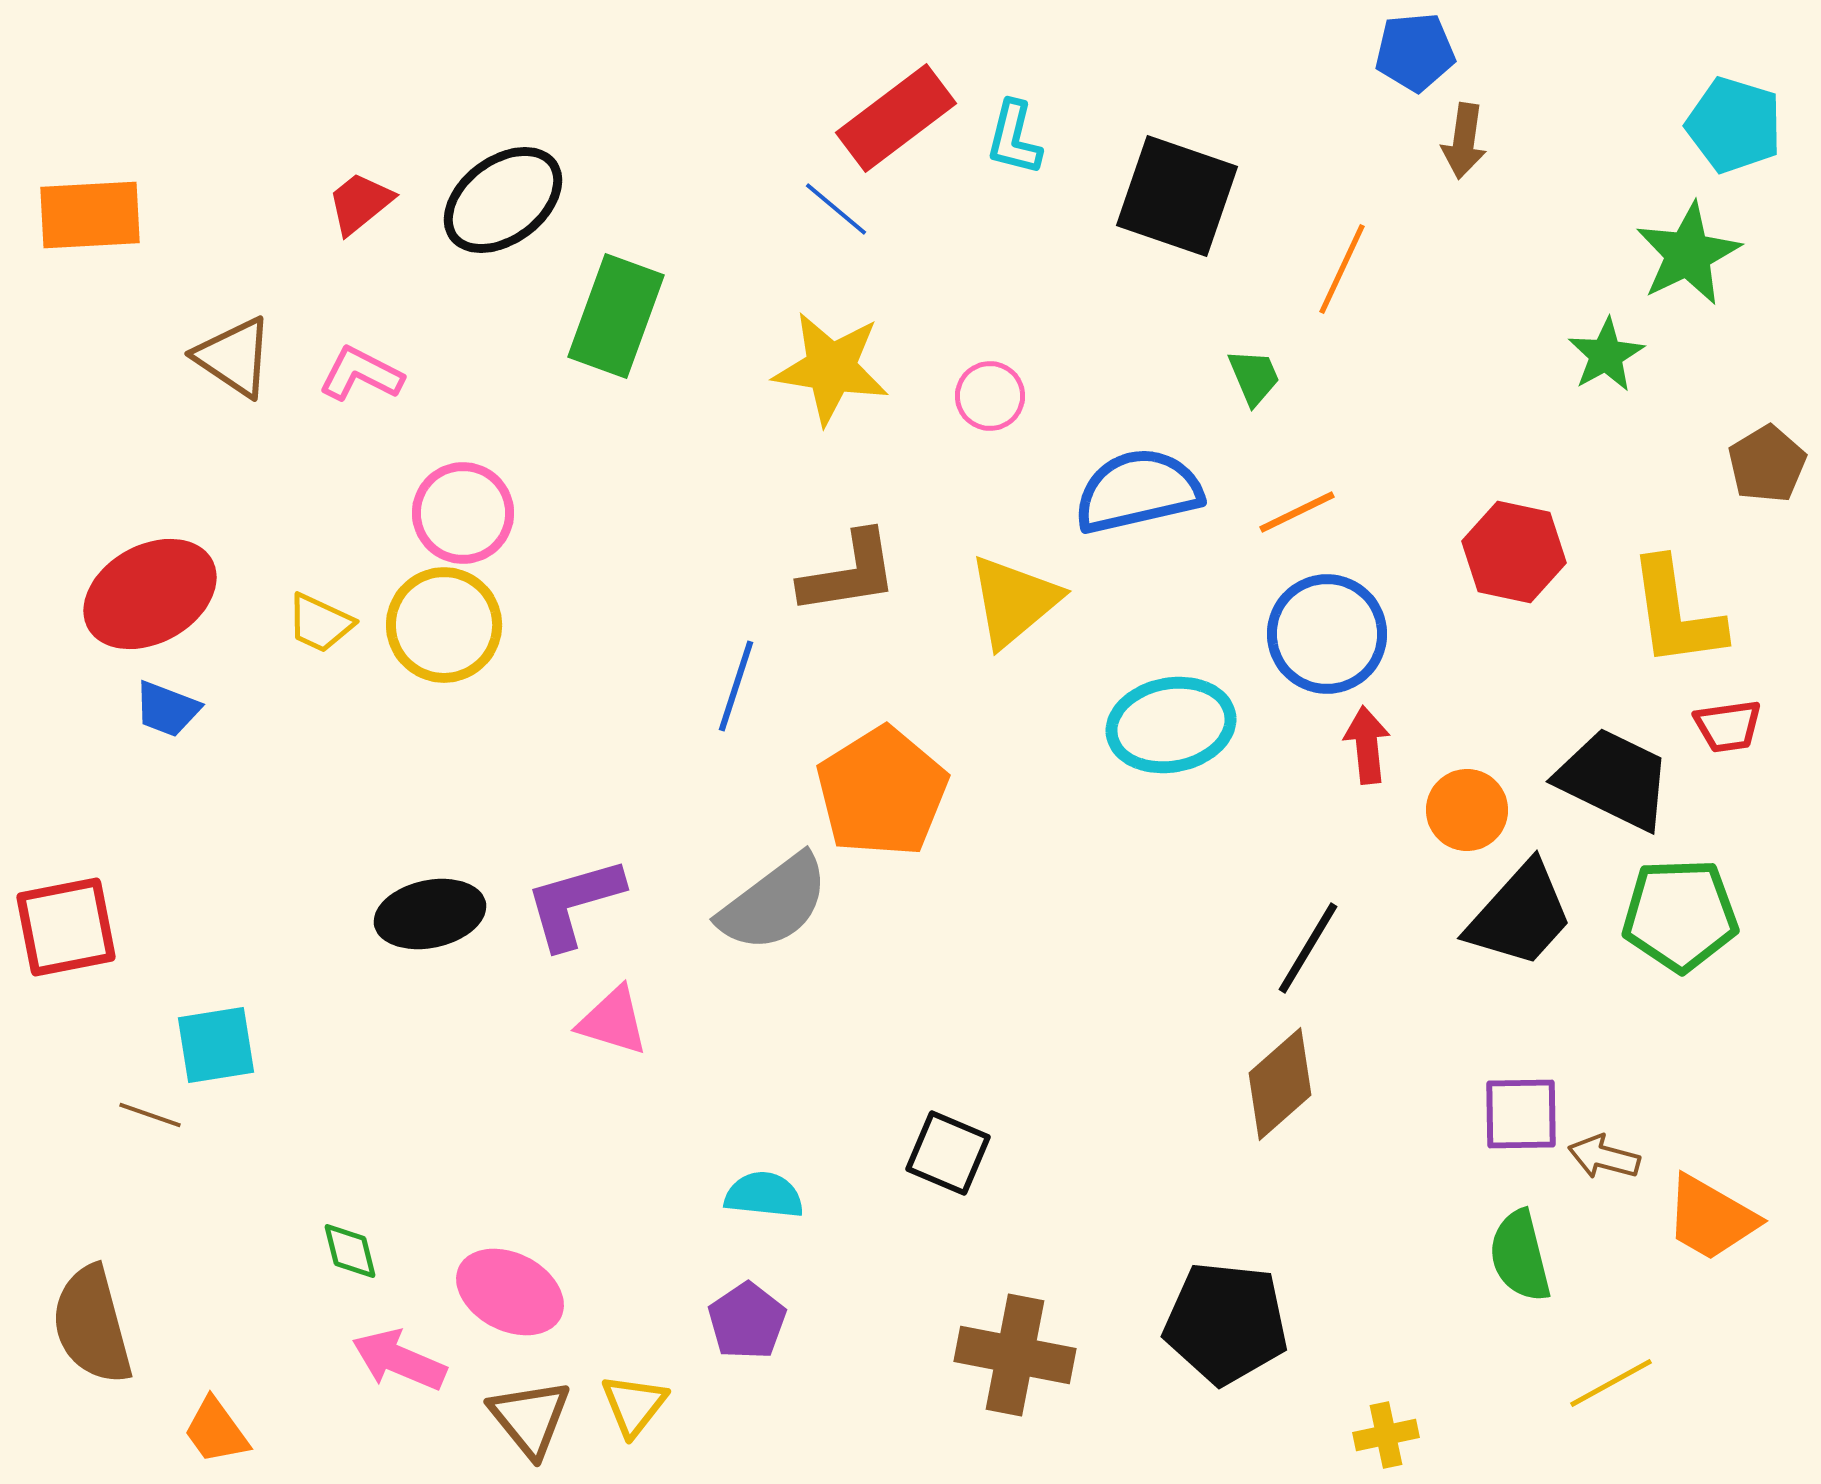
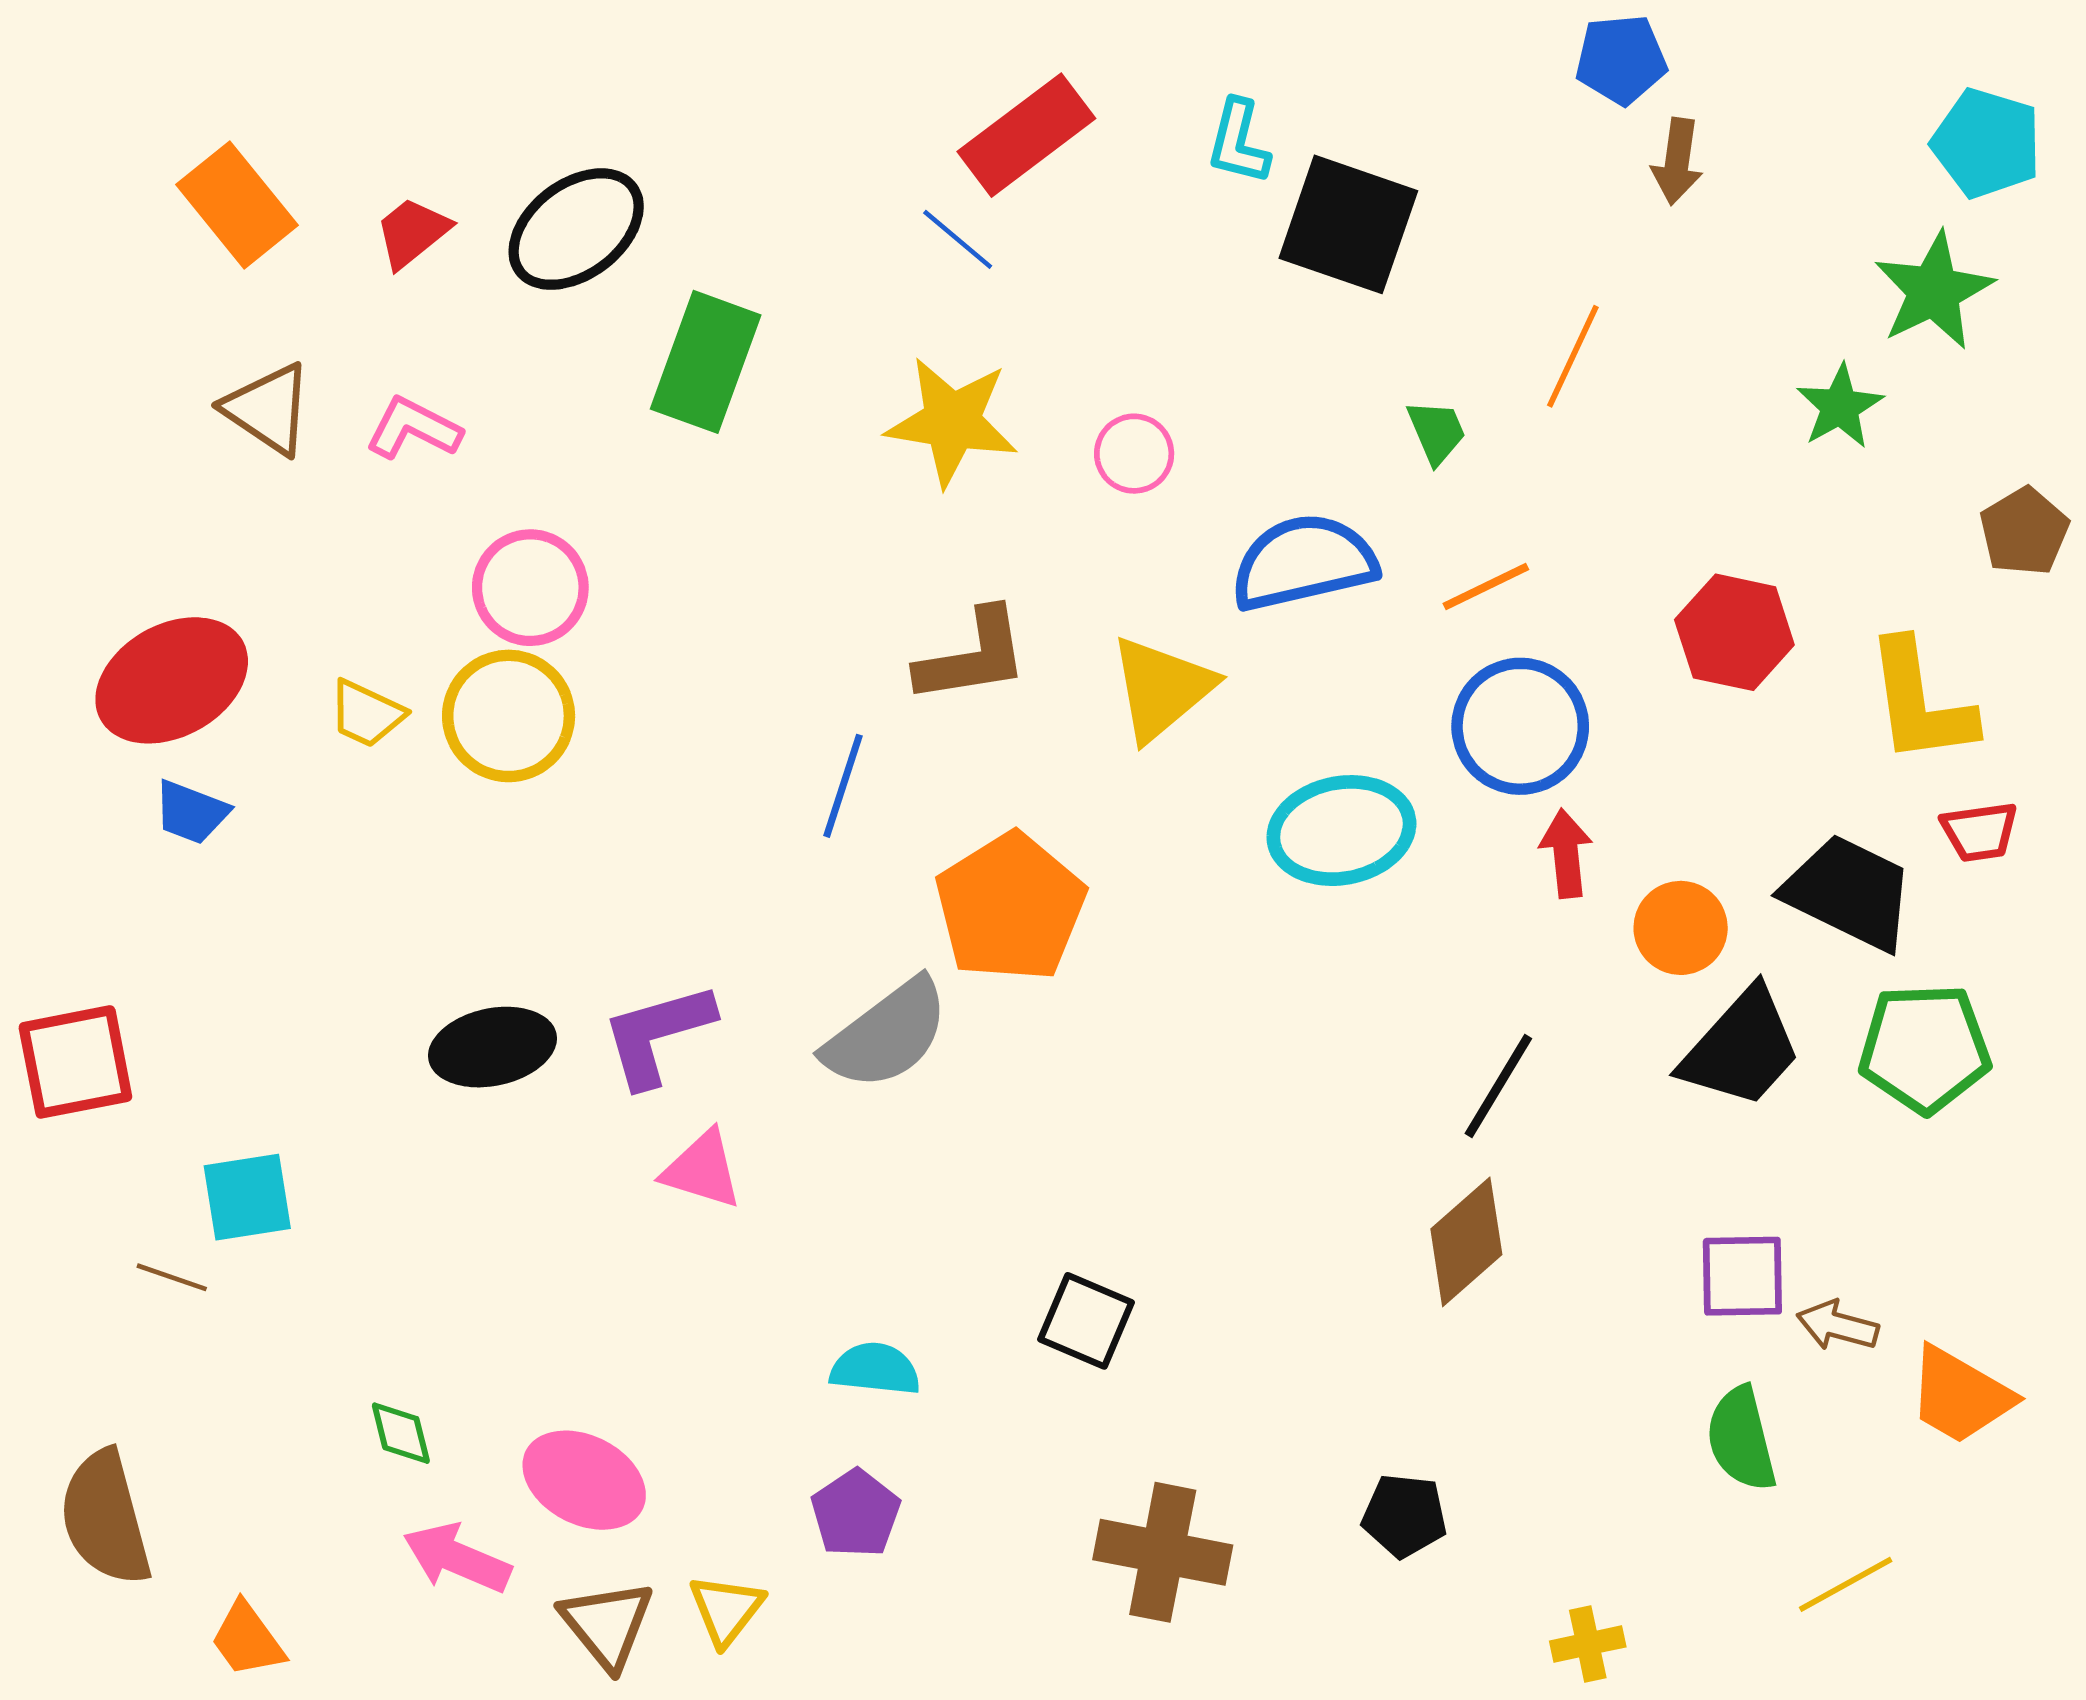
cyan L-shape: (1014, 138) -> (1238, 142), moved
orange rectangle: (90, 215) -> (237, 205), moved, turned 54
orange line: (1342, 269) -> (1573, 356), moved
black pentagon: (1226, 1323) -> (1404, 1516), size x0.6

